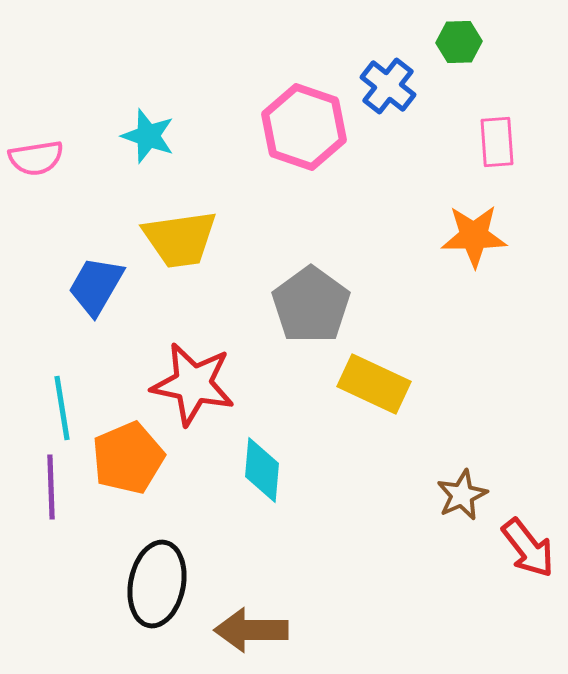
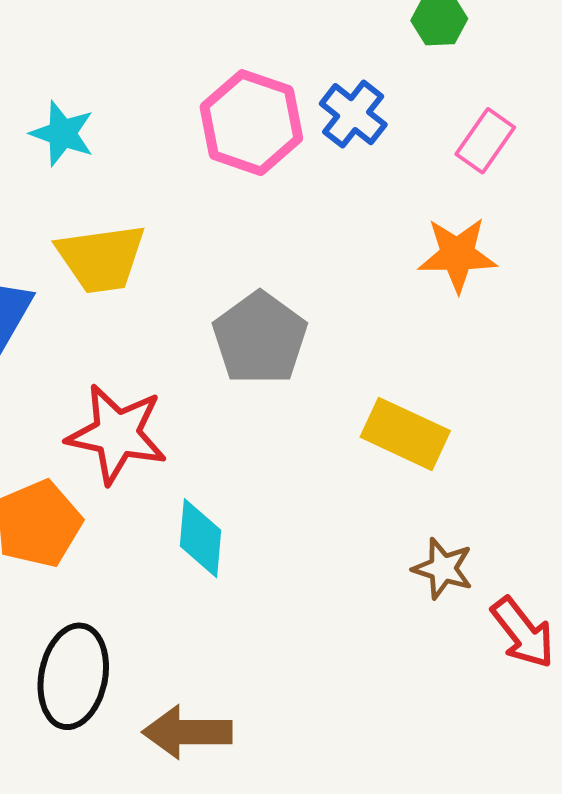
blue cross: (388, 86) -> (353, 114), moved
pink rectangle: (497, 142) -> (485, 141), turned 39
yellow rectangle: (374, 384) -> (405, 434), moved
brown star: (462, 495) -> (443, 568), turned -30

